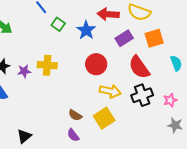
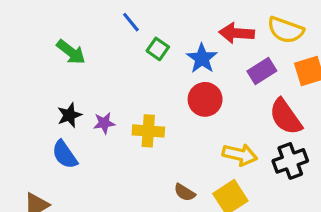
red circle: (96, 64) -> (205, 99), moved
yellow cross: (47, 65) -> (148, 131), moved

